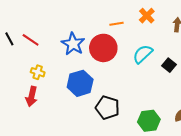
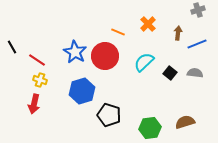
orange line: (116, 24) -> (118, 32), turned 32
red line: (31, 40) -> (37, 60), moved

